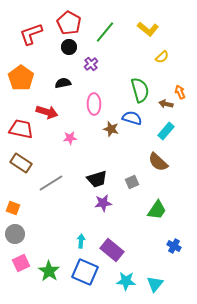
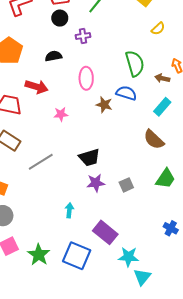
purple cross: (91, 64) -> (83, 36), turned 32
gray square: (132, 182) -> (126, 185), moved
green trapezoid: (157, 210) -> (165, 179), moved
cyan arrow: (81, 241) -> (69, 210), moved
cyan star: (126, 281) -> (128, 257), moved
cyan triangle: (155, 284) -> (142, 277), moved

